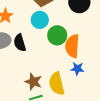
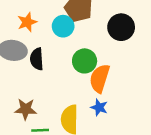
cyan circle: (40, 20) -> (63, 26), moved
brown star: (33, 82) -> (26, 109), moved, turned -30

